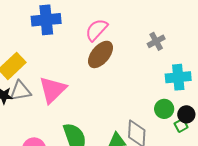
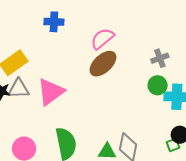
blue cross: (46, 20) -> (54, 22), size x0.7
green circle: (164, 109) -> (158, 85), moved

